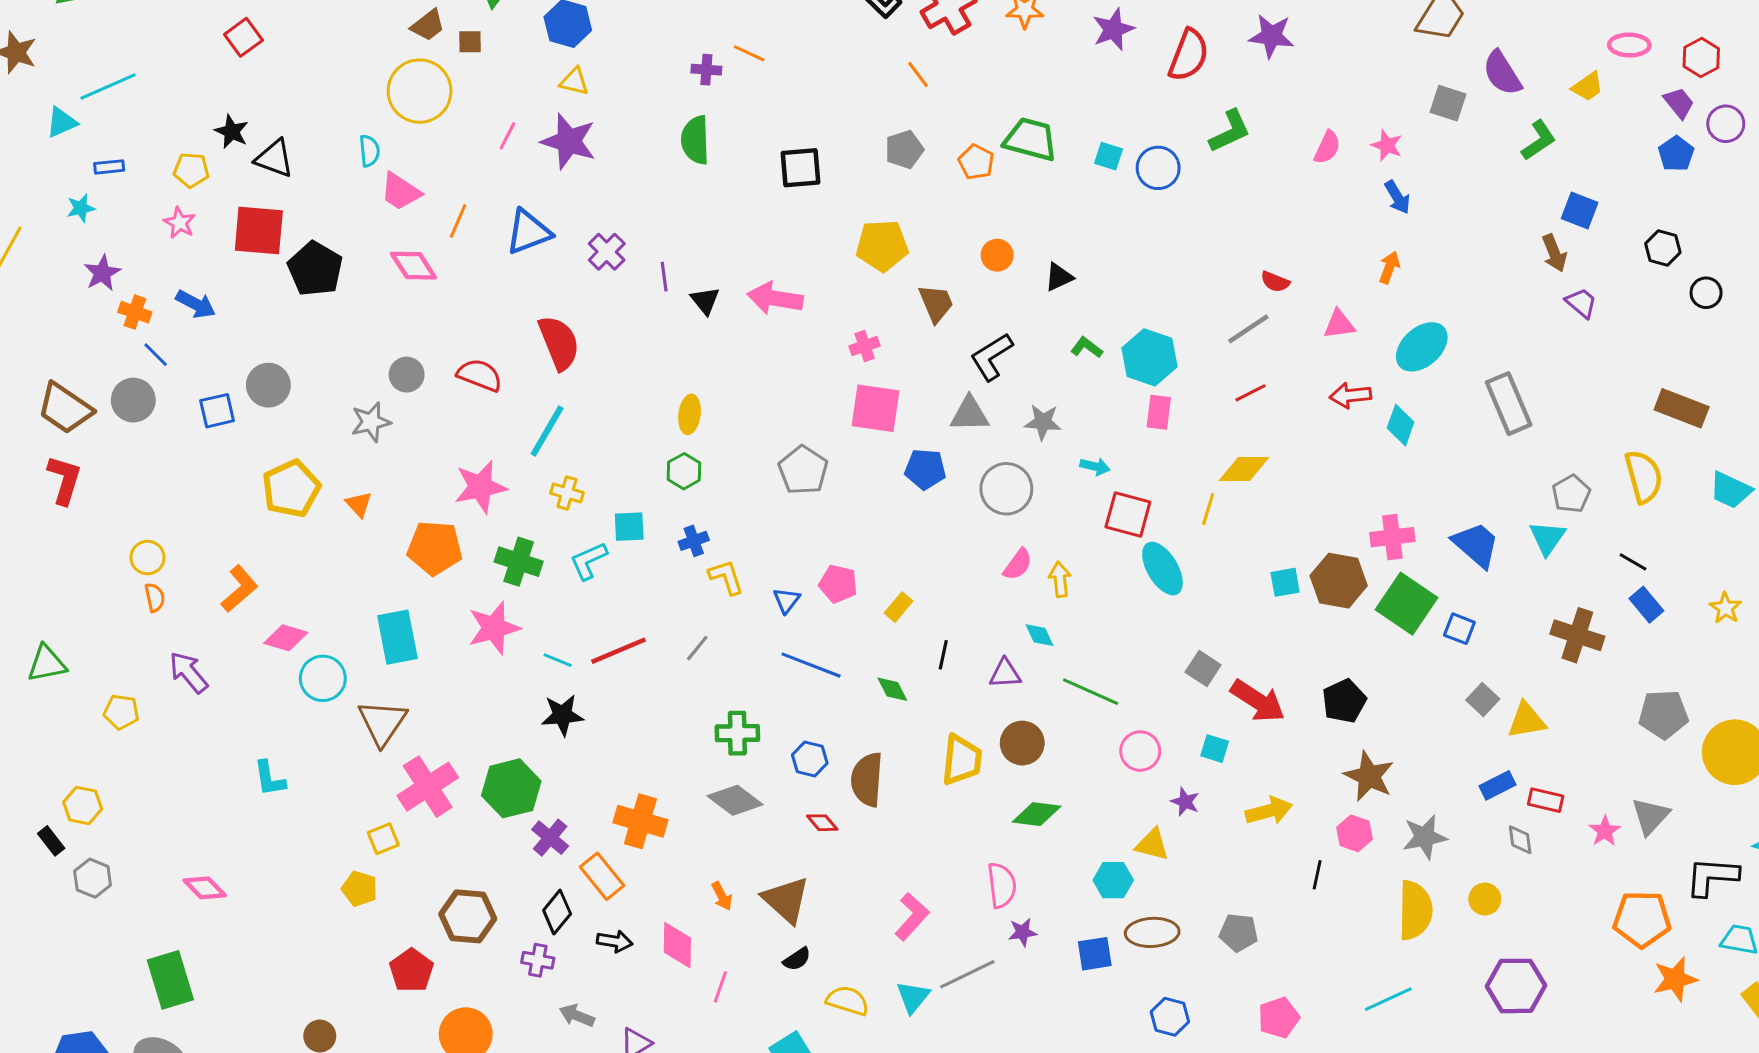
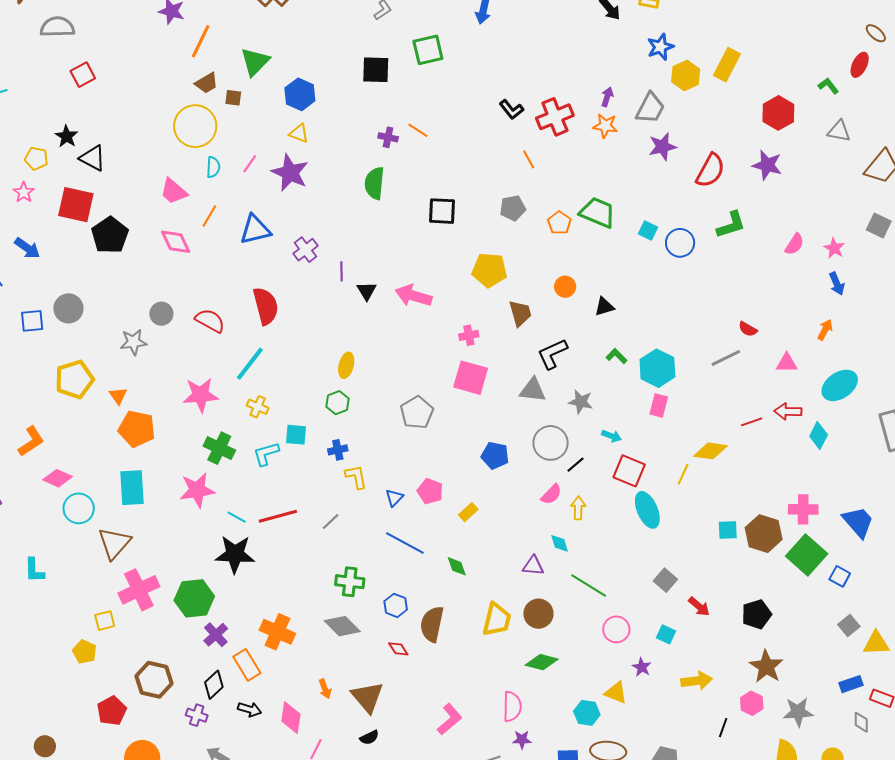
cyan semicircle: (369, 151) -> (213, 167), moved
red line: (1250, 393) -> (752, 422), moved
blue pentagon: (925, 469) -> (495, 456), moved
orange pentagon: (435, 548) -> (137, 429), moved
black line: (943, 655) -> (575, 465), moved, turned 30
red arrow: (1258, 701) -> (699, 607), size x0.6
black star: (562, 715) -> (235, 554), size x1.4

